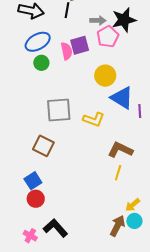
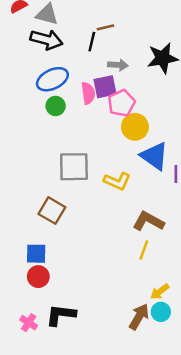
gray arrow: (98, 20) -> (118, 65), moved
pink pentagon: (108, 37) -> (121, 103), moved
blue square: (33, 181) -> (36, 254), turned 30
black L-shape: (55, 228) -> (61, 315), turned -45

